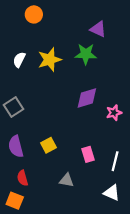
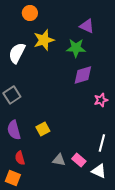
white semicircle: (19, 60) -> (17, 53), size x1.5
yellow star: (50, 60) -> (44, 40), moved
purple diamond: (87, 98) -> (83, 75), moved
pink rectangle: (88, 154) -> (79, 160), moved, turned -32

